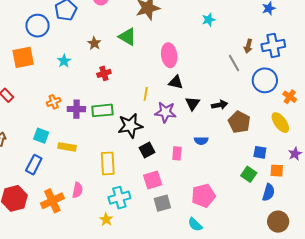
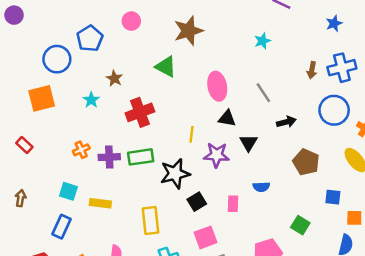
brown star: (94, 43) -> (114, 78), moved
gray line: (234, 63) -> (263, 93), moved
red cross: (104, 73) -> (140, 112), size x1.6
black arrow: (220, 105) -> (286, 122), moved
green square: (249, 174) -> (300, 225), moved

